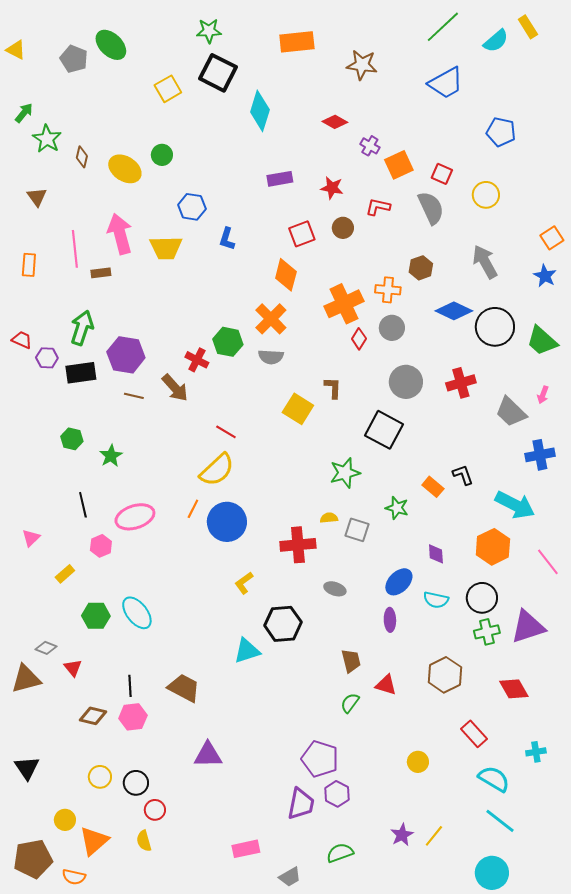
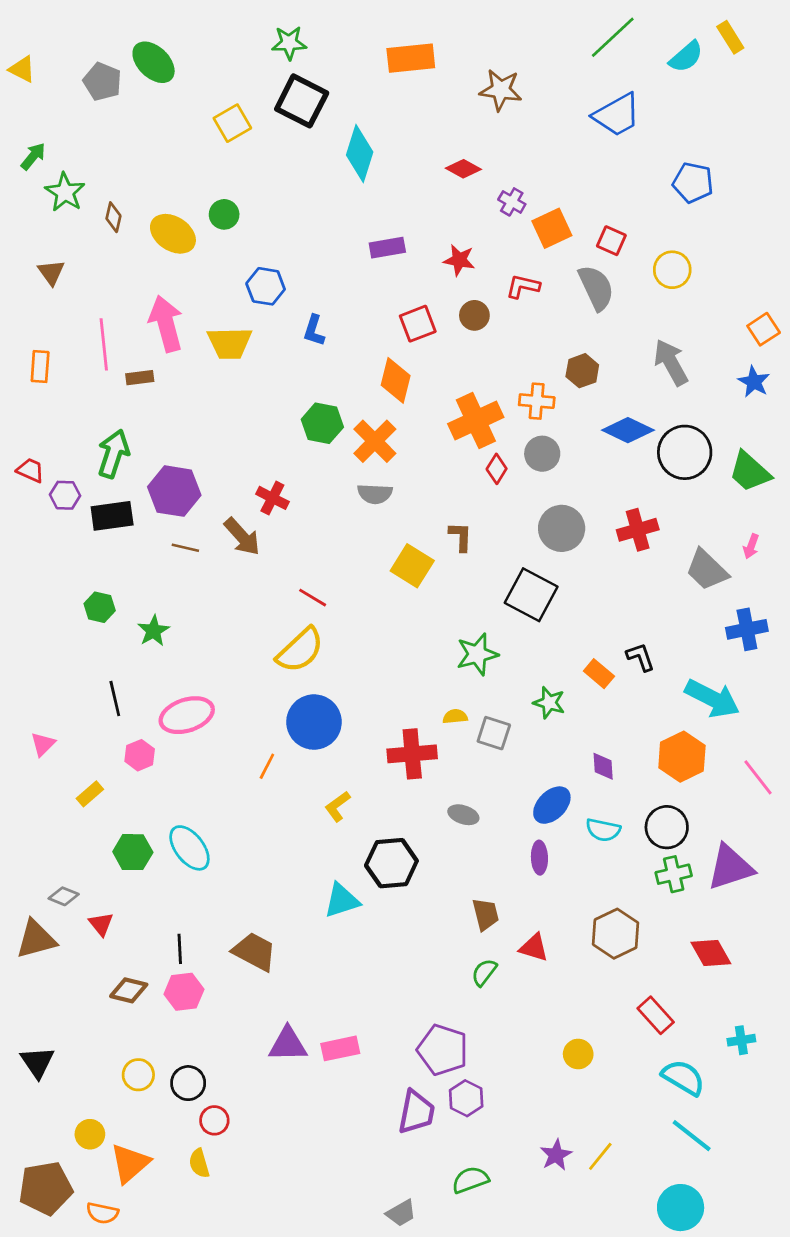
green hexagon: (228, 342) -> (322, 423), moved
orange line: (193, 509) -> (267, 766), moved
pink rectangle: (246, 849) -> (340, 1048), moved

